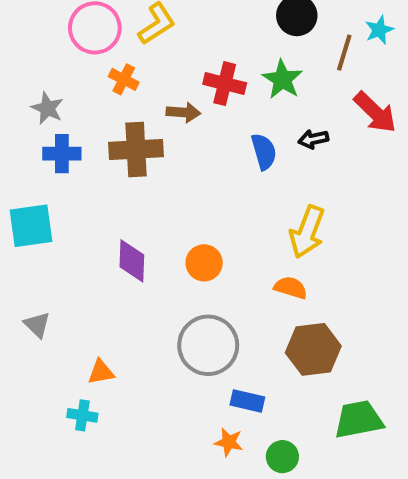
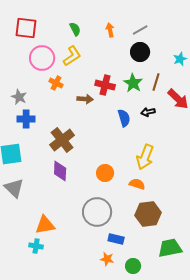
brown line: (344, 53) -> (156, 82), moved
brown cross: (136, 149) -> (62, 140), moved, turned -35
orange circle: (204, 263) -> (105, 173), moved
gray triangle: (37, 325) -> (14, 188), moved, size x1.5
orange triangle: (101, 372) -> (45, 225), size x1.5

